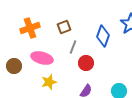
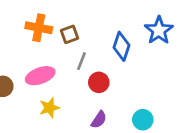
orange cross: (30, 28) -> (39, 28), moved, turned 30
pink ellipse: (42, 58) -> (40, 76), turned -35

